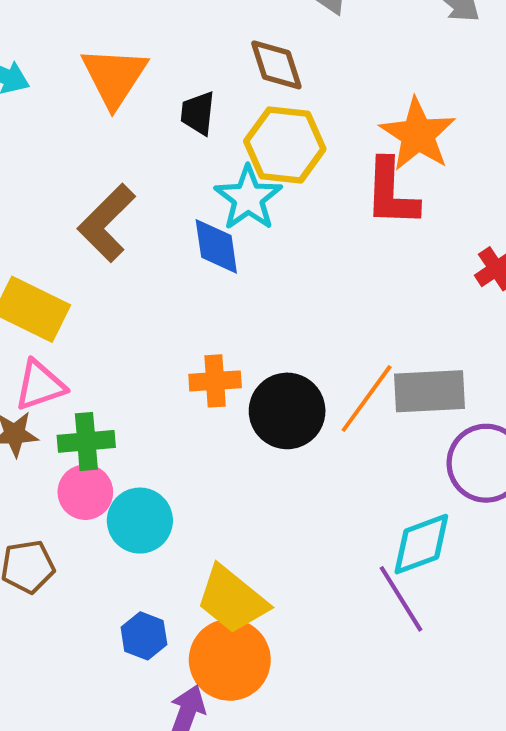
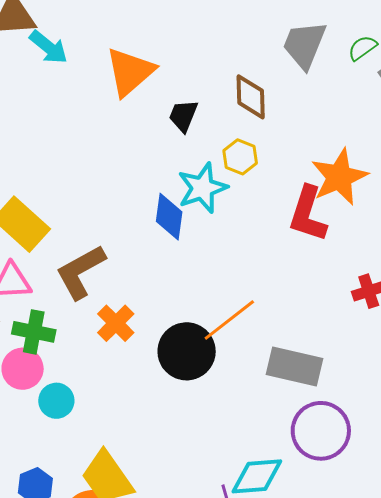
yellow hexagon: (285, 145) -> (240, 157), size x0.6
brown L-shape: (107, 223) -> (81, 272), moved
orange cross: (215, 381) -> (116, 323), moved, turned 33
orange line: (367, 399) -> (229, 320), moved
cyan circle: (140, 521) -> (56, 401), size x0.7

